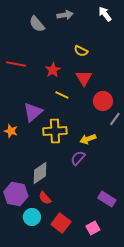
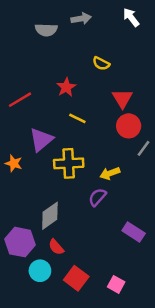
gray semicircle: (37, 24) -> (46, 30), turned -48
red line: (16, 64) -> (20, 100), moved, turned -42
red triangle: (84, 78) -> (122, 98), moved
purple rectangle: (107, 199) -> (134, 232), moved
pink square: (93, 228) -> (116, 284), turned -32

